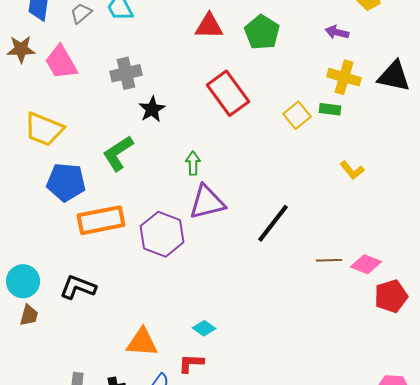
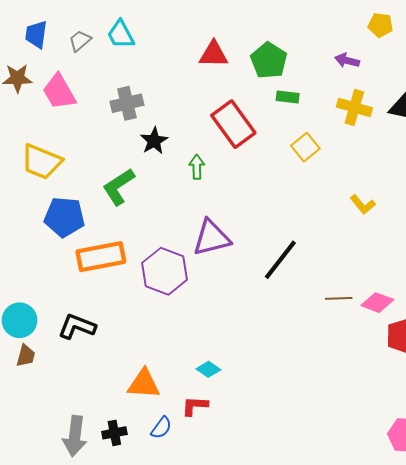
green rectangle: (330, 109) -> (288, 97), moved
green arrow: (193, 163) -> (197, 167), moved

